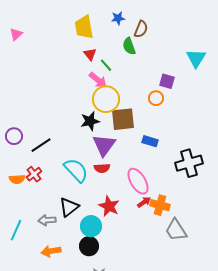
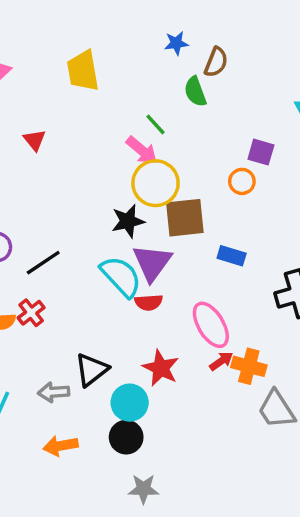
yellow trapezoid: (84, 27) -> (83, 71), moved
red triangle: (90, 54) -> (35, 140), moved
cyan semicircle: (76, 170) -> (121, 276), moved

